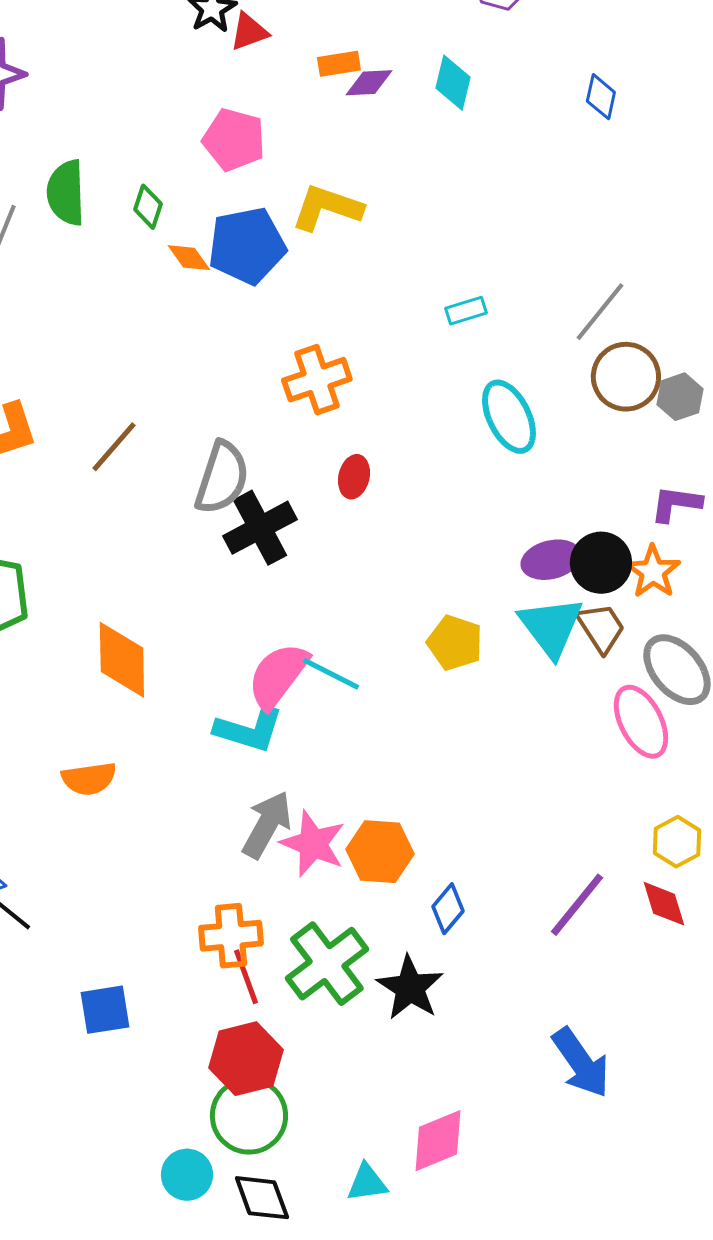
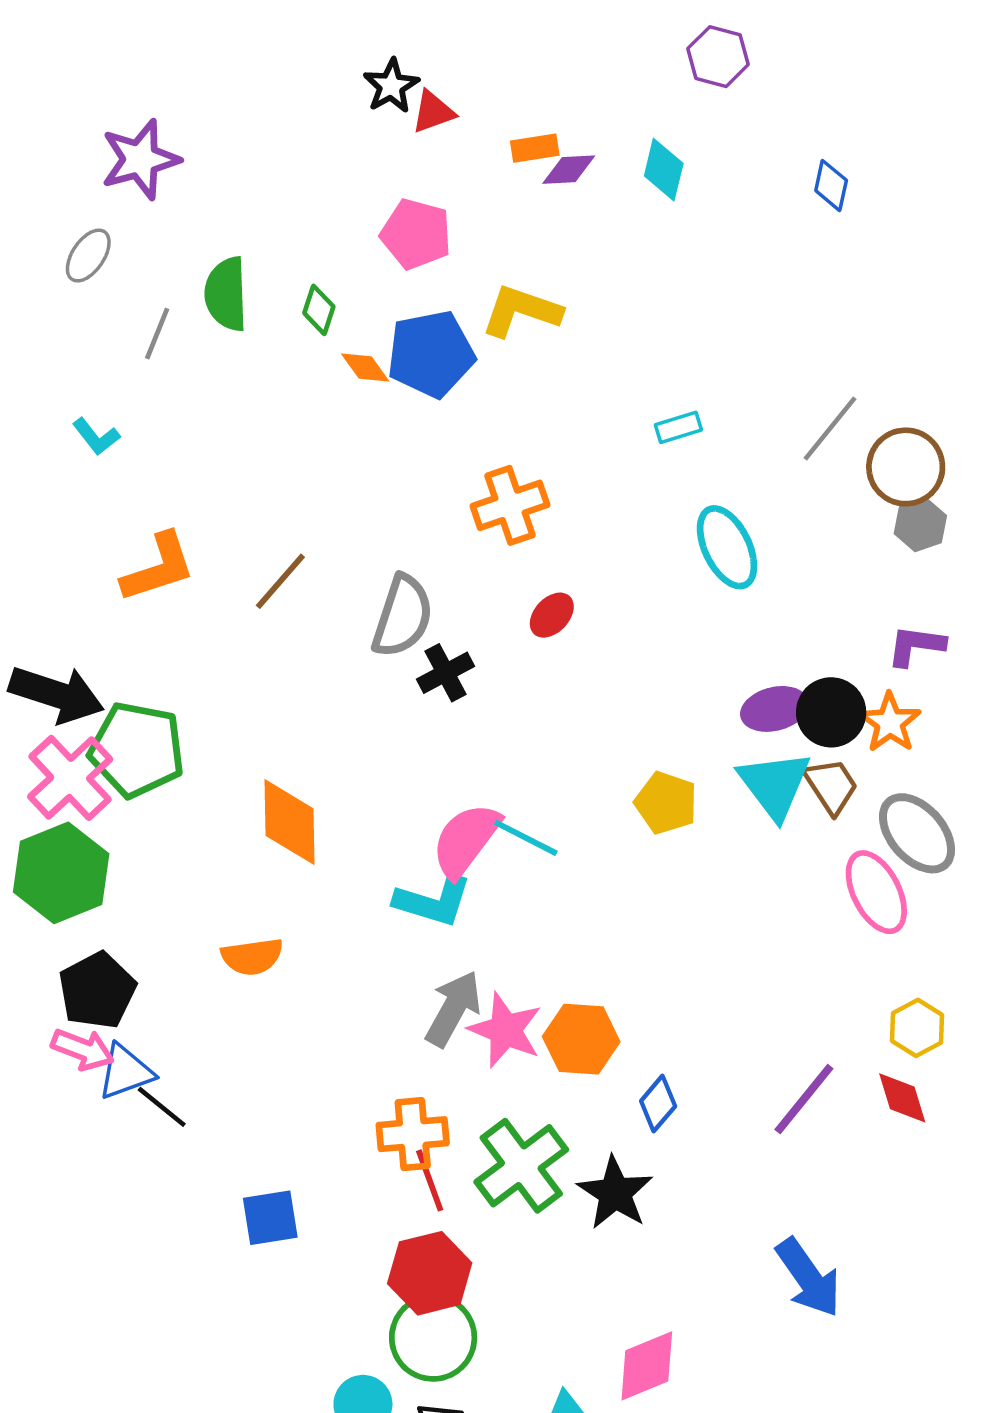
brown circle: (626, 377) -> (906, 467), moved
red ellipse: (354, 477) -> (552, 615), turned 30
black cross: (260, 528) -> (445, 673), size x0.7

